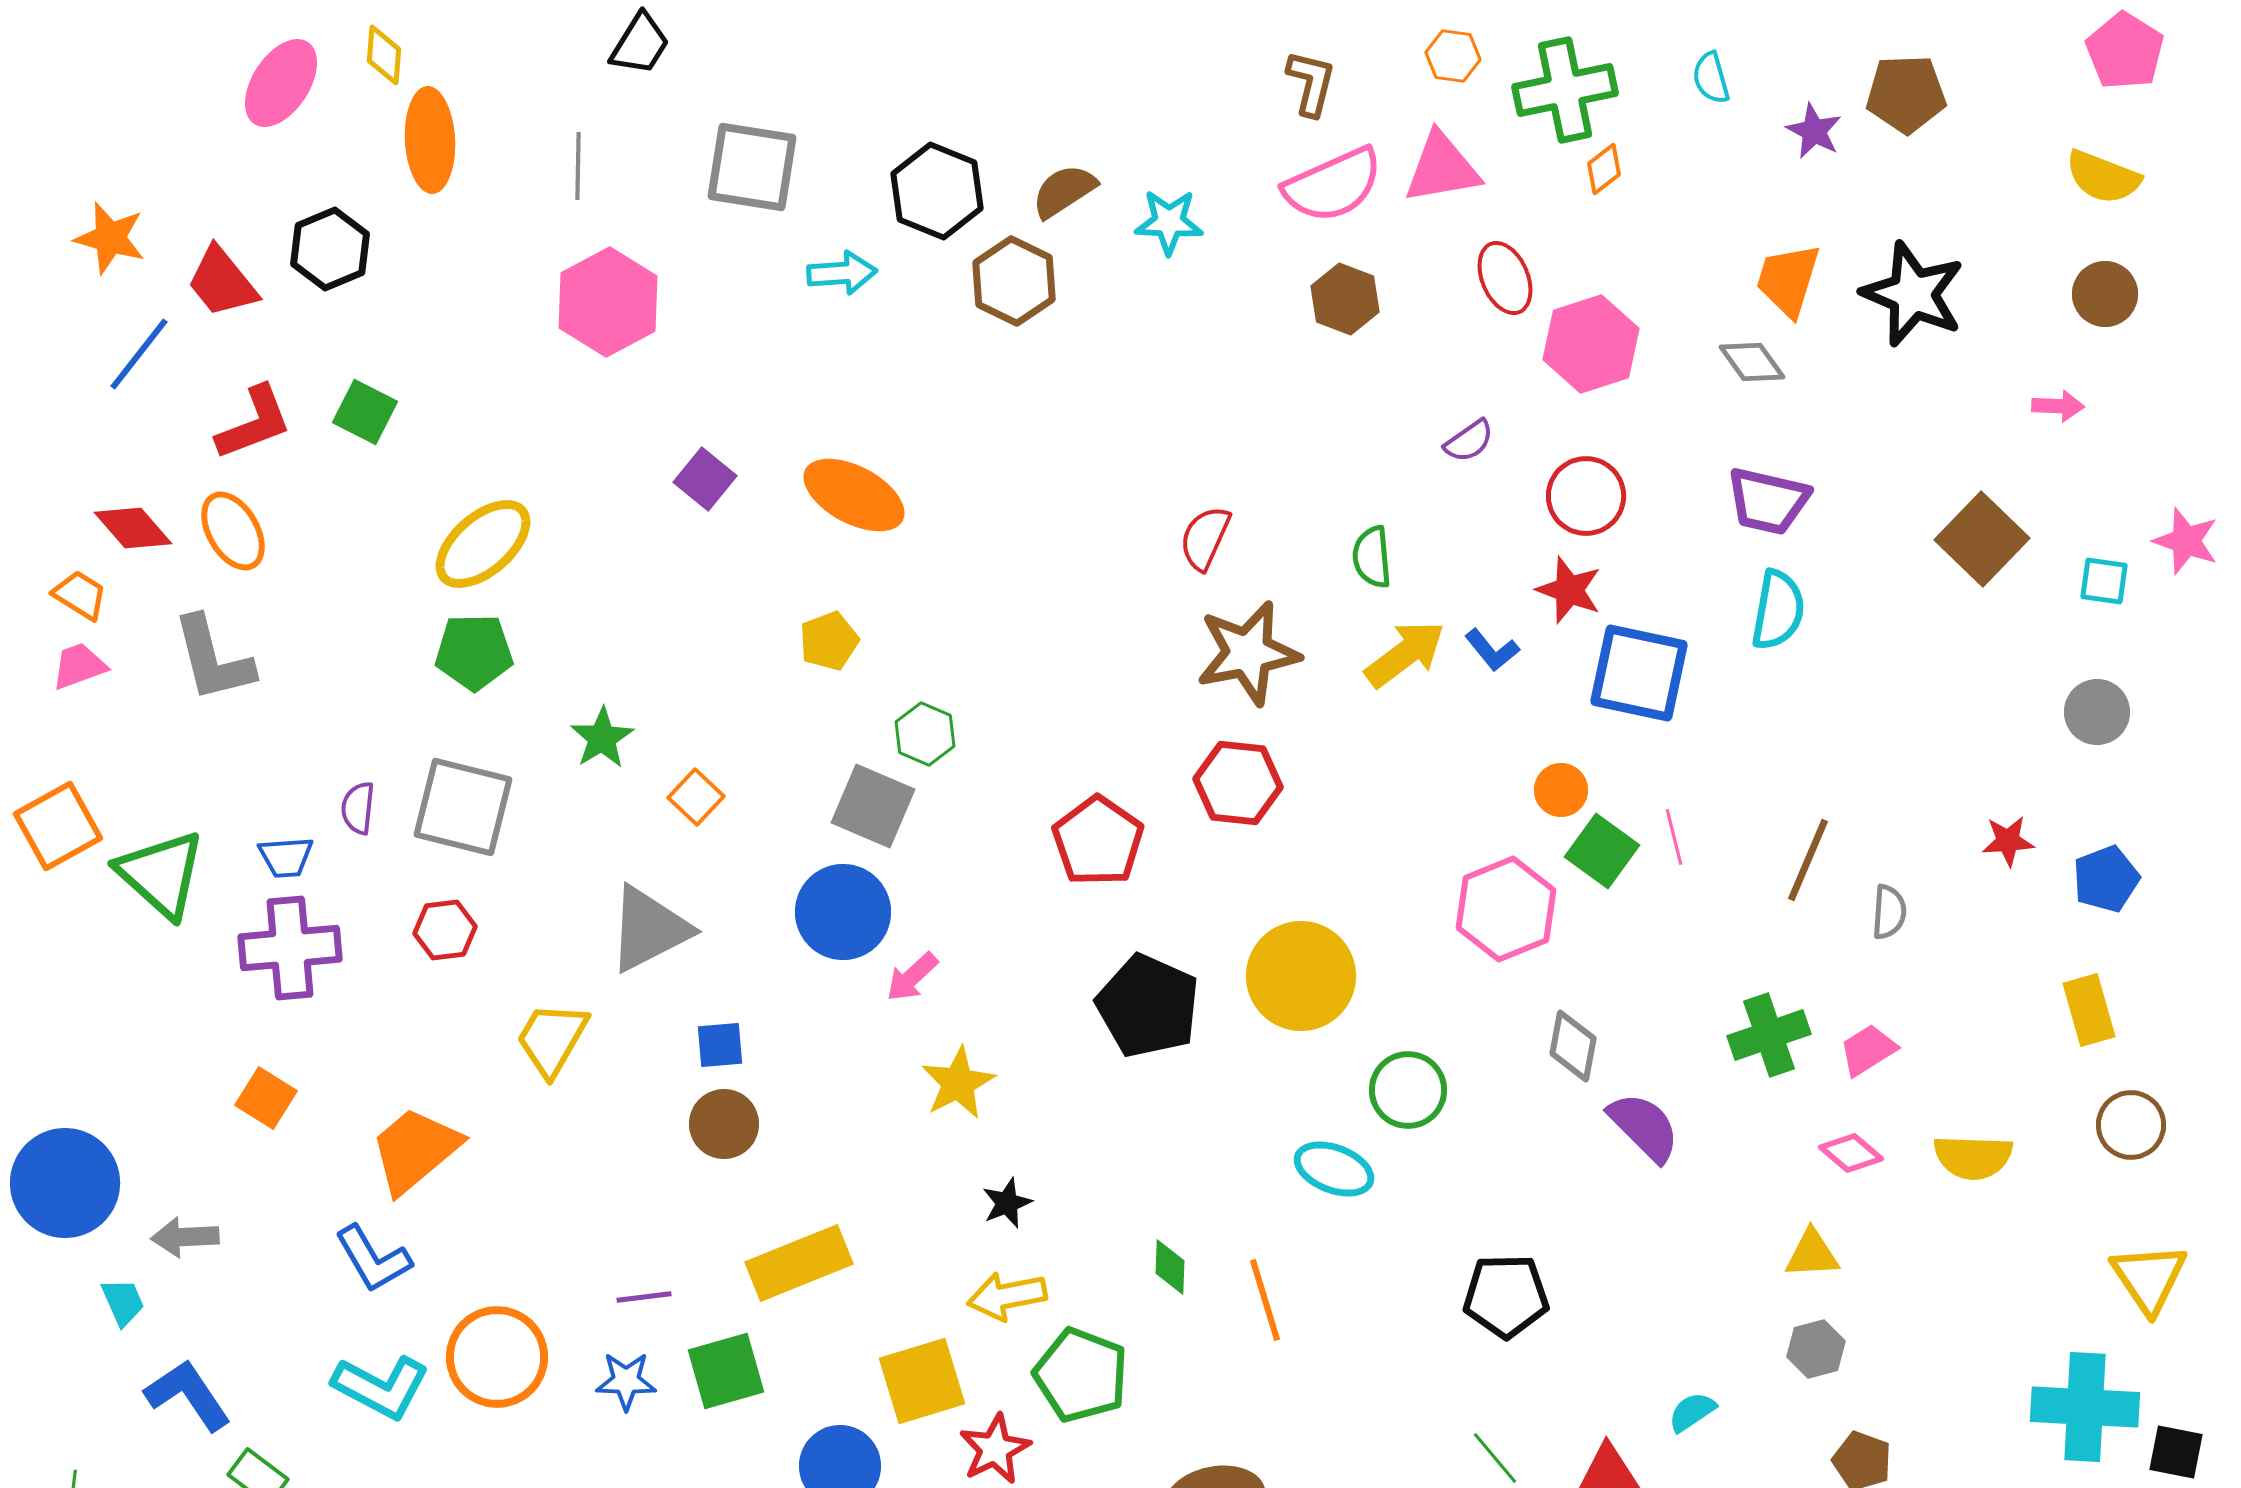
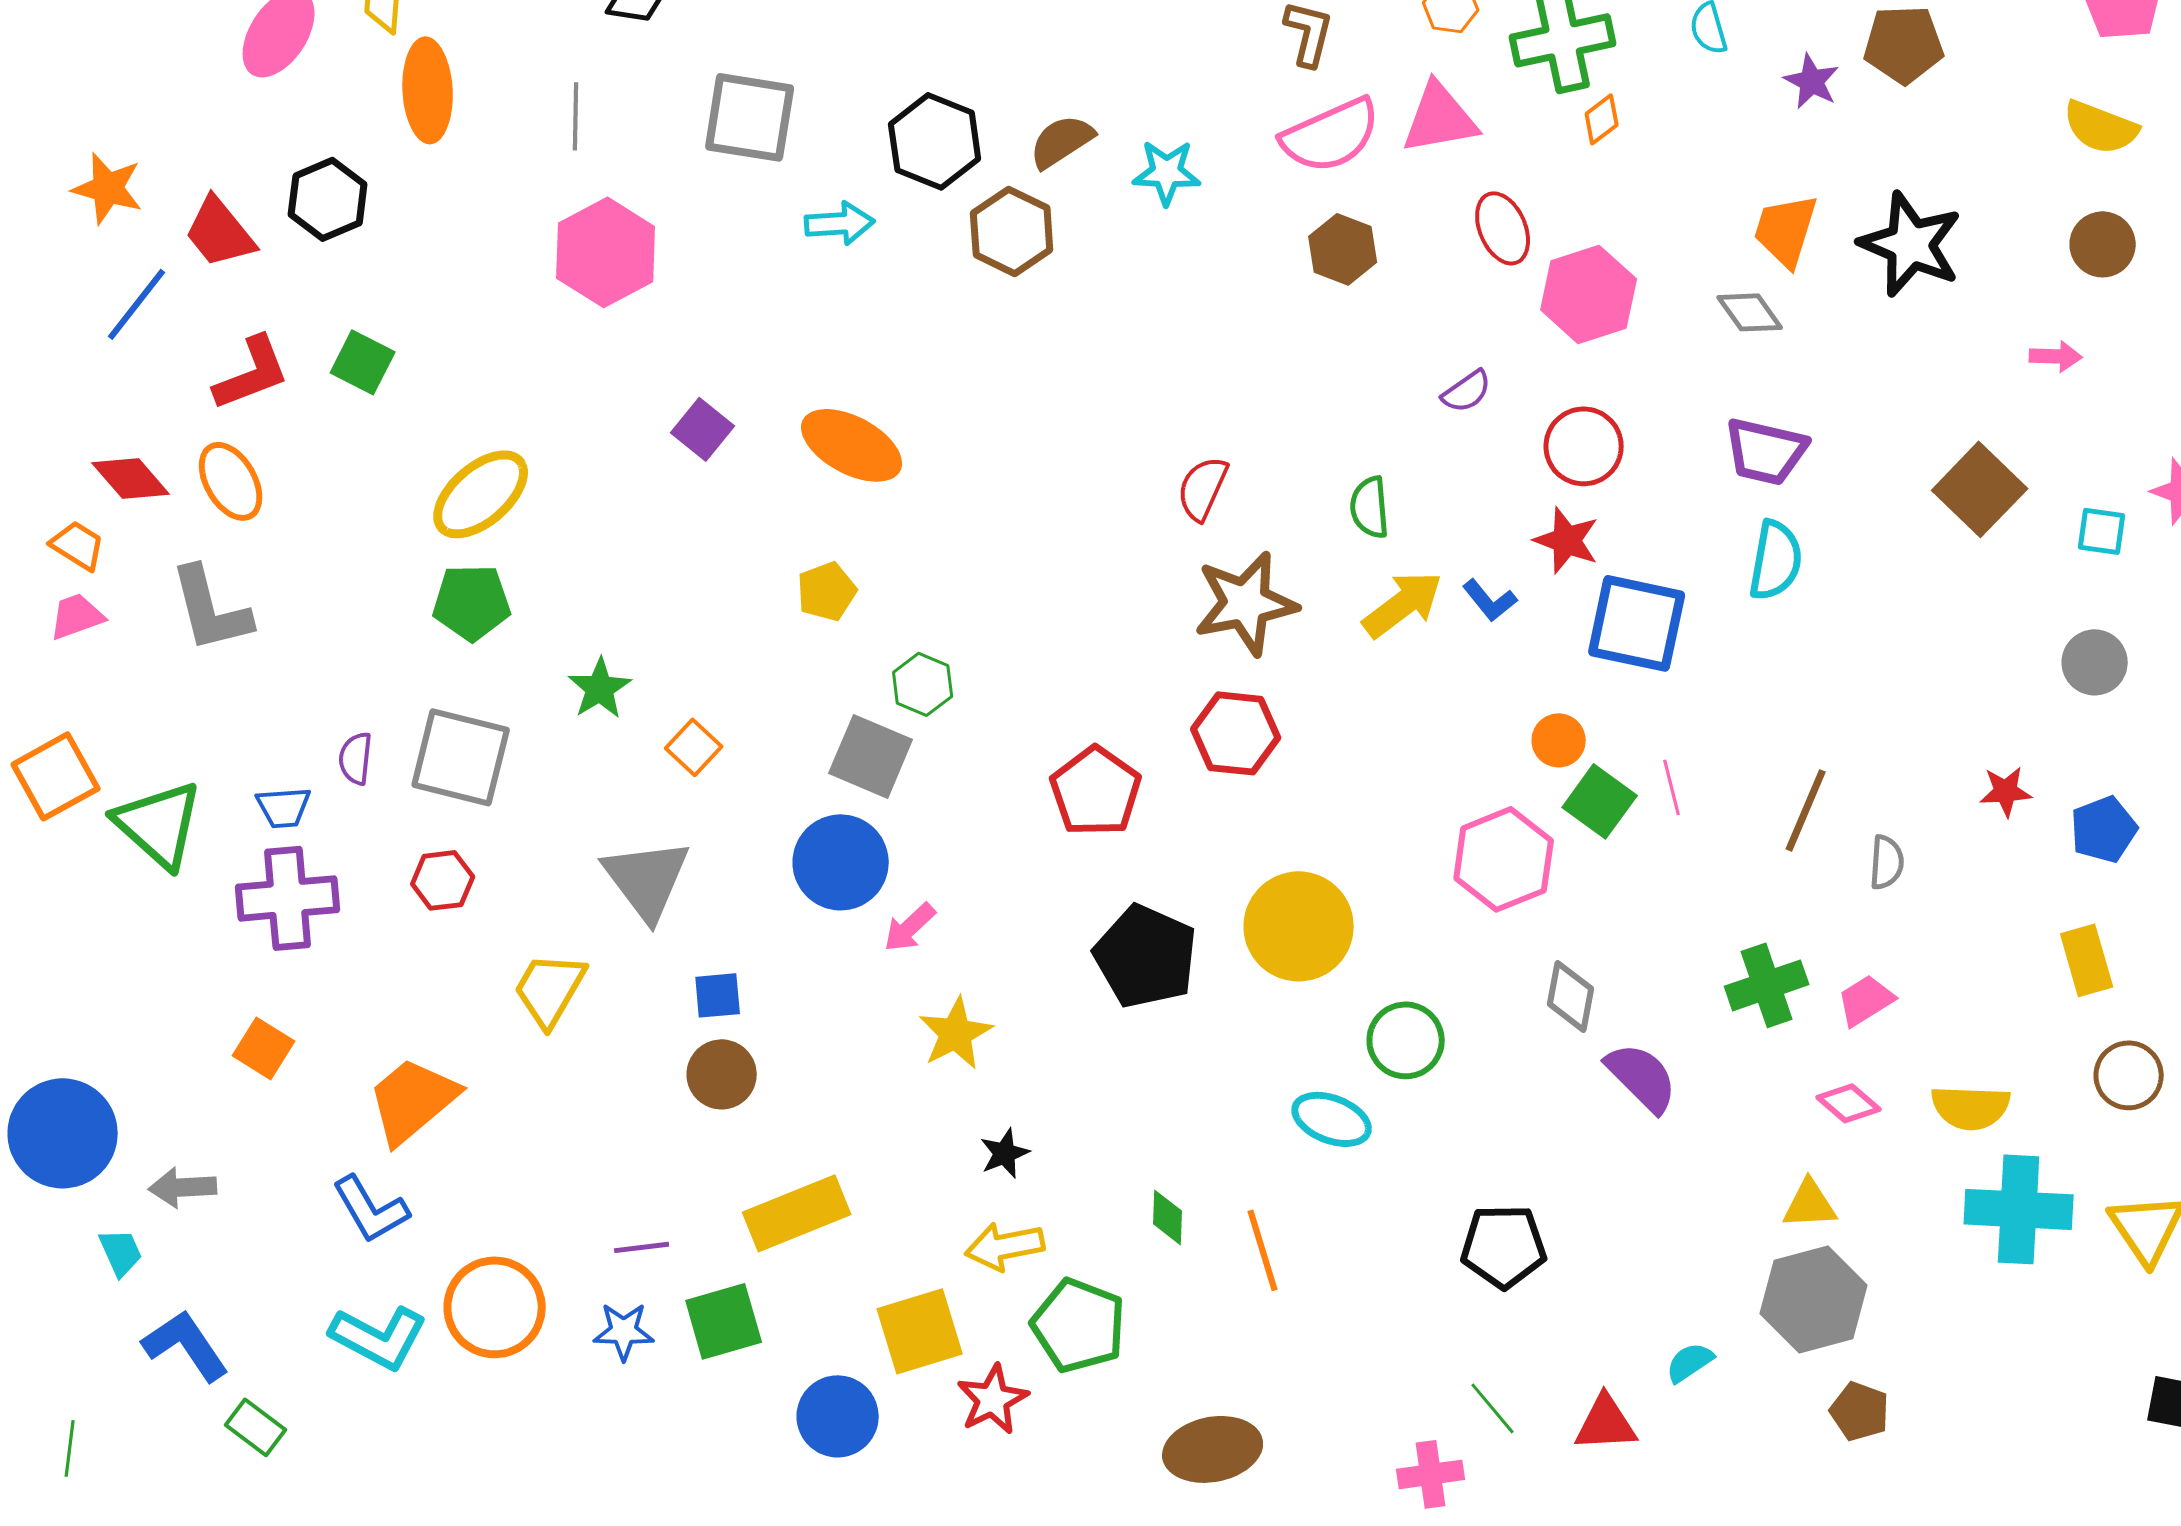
gray triangle: (649, 929) -> (647, 879), turned -40
gray hexagon: (1816, 1349) -> (1814, 1299), size x1.8
cyan cross: (2085, 1407) -> (2019, 1209), moved

